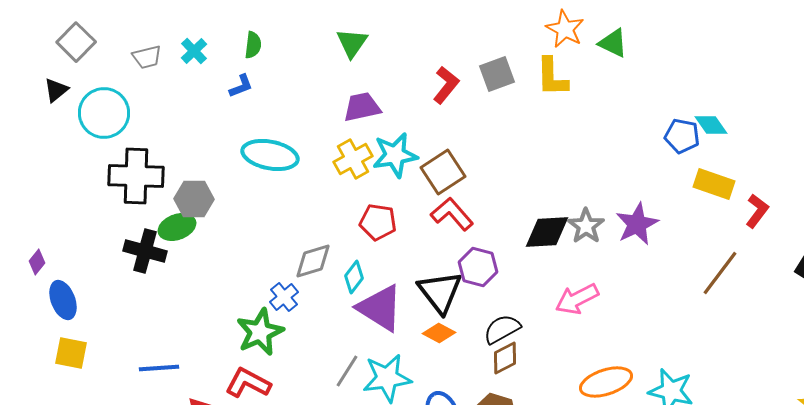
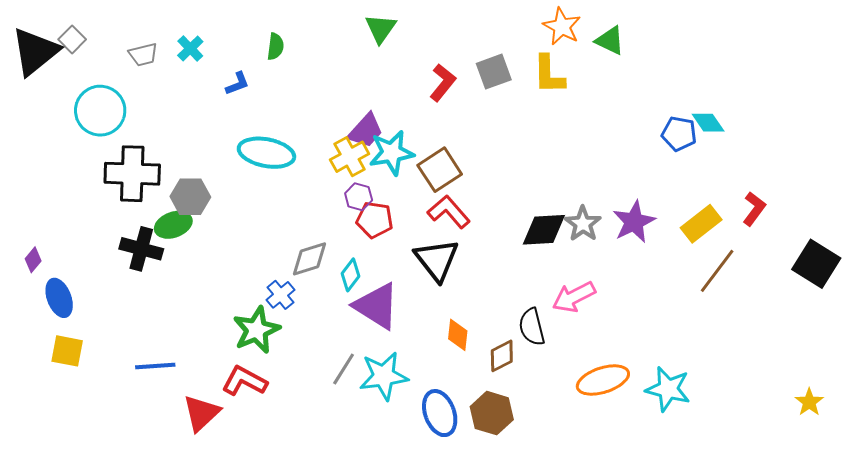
gray square: (76, 42) -> (72, 39), size x0.7
green triangle: (352, 43) -> (381, 28), moved
green semicircle: (253, 45) -> (275, 47), moved
black triangle: (56, 90) -> (35, 52), moved, size x2.0
purple trapezoid: (362, 107) -> (366, 131), moved, turned 144
yellow rectangle: (714, 184) -> (701, 224), moved, turned -57
purple hexagon: (478, 267) -> (359, 197), moved, size x0.7
black triangle: (440, 292) -> (437, 260), moved
black semicircle: (502, 329) -> (532, 327), moved, turned -75
orange diamond: (439, 333) -> (458, 335), moved, turned 68

